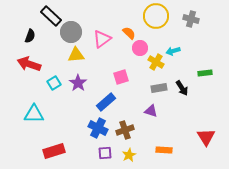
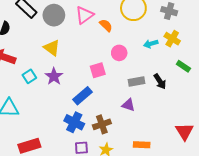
gray circle: (71, 32) -> (54, 15), moved
pink triangle: (102, 39) -> (84, 15), moved
pink circle: (140, 48) -> (119, 53), moved
yellow triangle: (76, 55) -> (52, 48), turned 42
yellow cross: (156, 62) -> (172, 39), moved
green rectangle: (205, 73) -> (183, 66), turned 40

